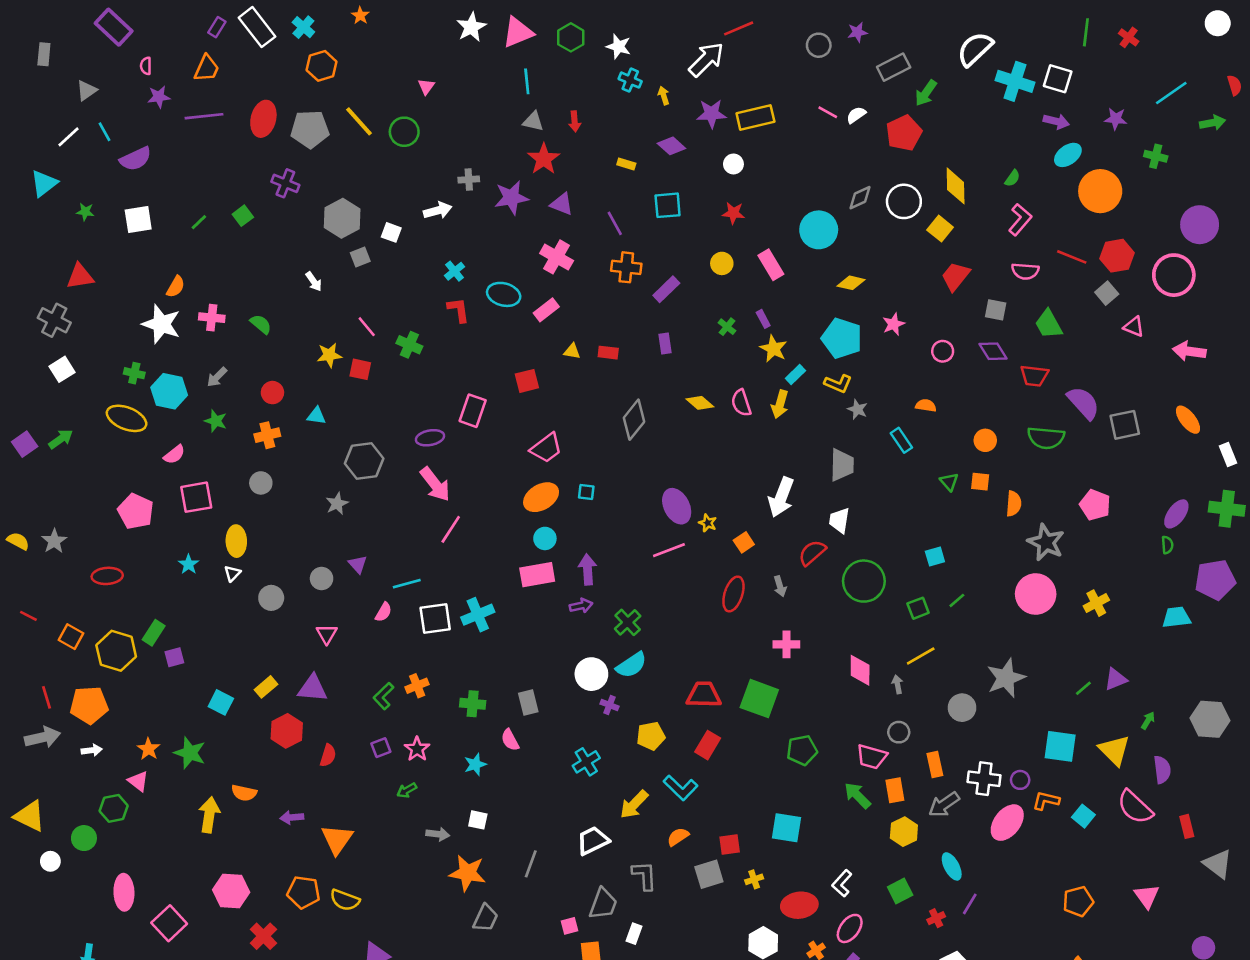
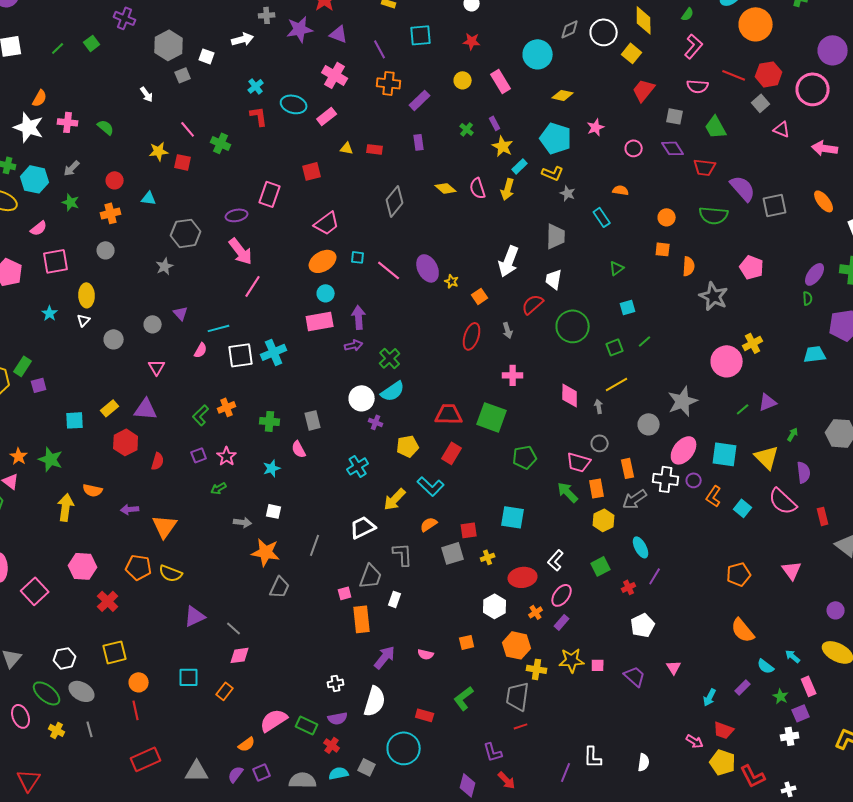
green triangle: (949, 482) -> (617, 268), moved, turned 35
pink line: (669, 550) -> (389, 270), moved, turned 60
pink circle: (1036, 594) -> (727, 361), moved
cyan square: (221, 702) -> (75, 420), turned -30
orange L-shape: (1046, 801) -> (714, 496), turned -70
pink ellipse: (1007, 823) -> (684, 450), moved

